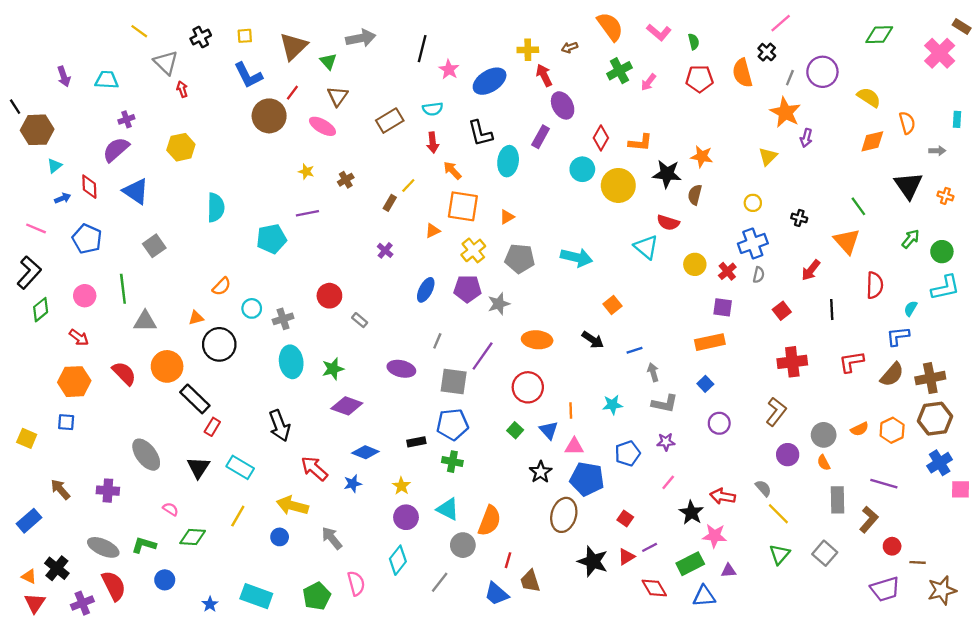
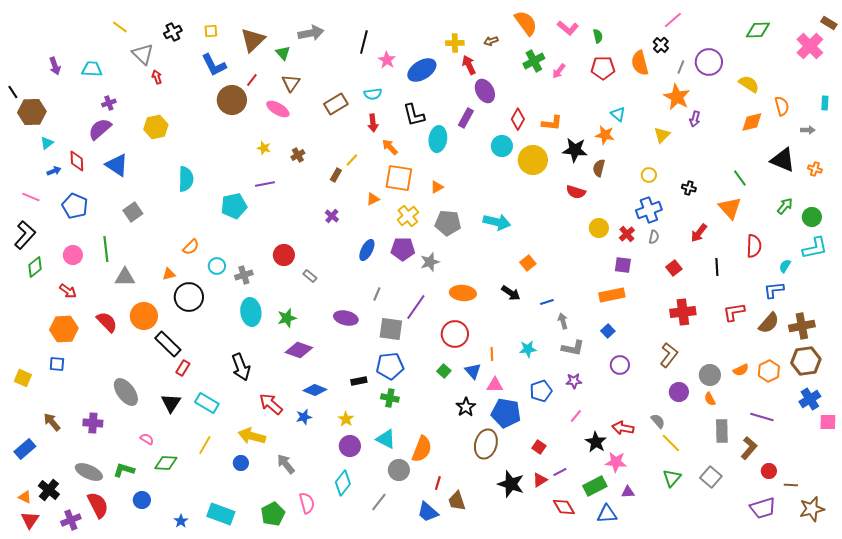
black triangle: (908, 185) -> (783, 160), turned -32
cyan triangle: (646, 247) -> (618, 114), moved, size x0.7

